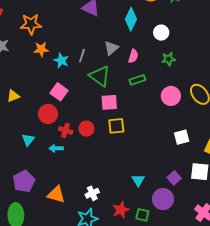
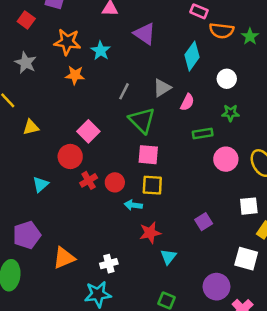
cyan star: (61, 61) -> (101, 51), moved
green rectangle: (137, 80) -> (203, 134), moved
red cross: (66, 130) -> (89, 180), turned 32
white square: (182, 137) -> (249, 206), moved
cyan arrow: (56, 148) -> (133, 205), moved
purple square: (174, 178) -> (204, 222), moved
orange triangle: (56, 195) -> (64, 258), turned -48
purple circle: (163, 199) -> (217, 287), moved
red star: (121, 210) -> (150, 233), moved

